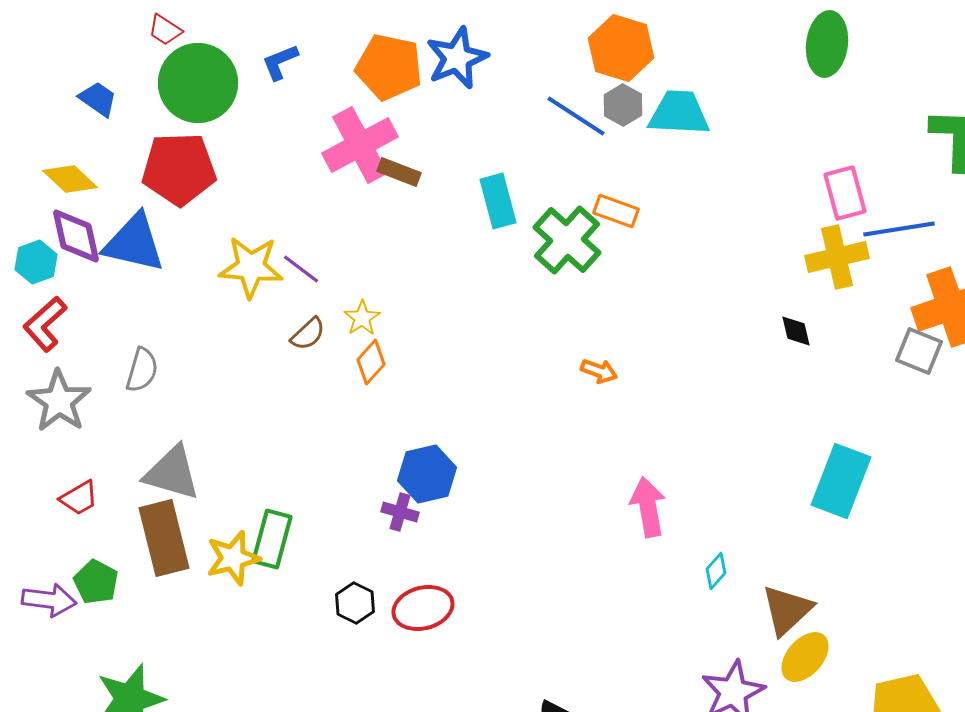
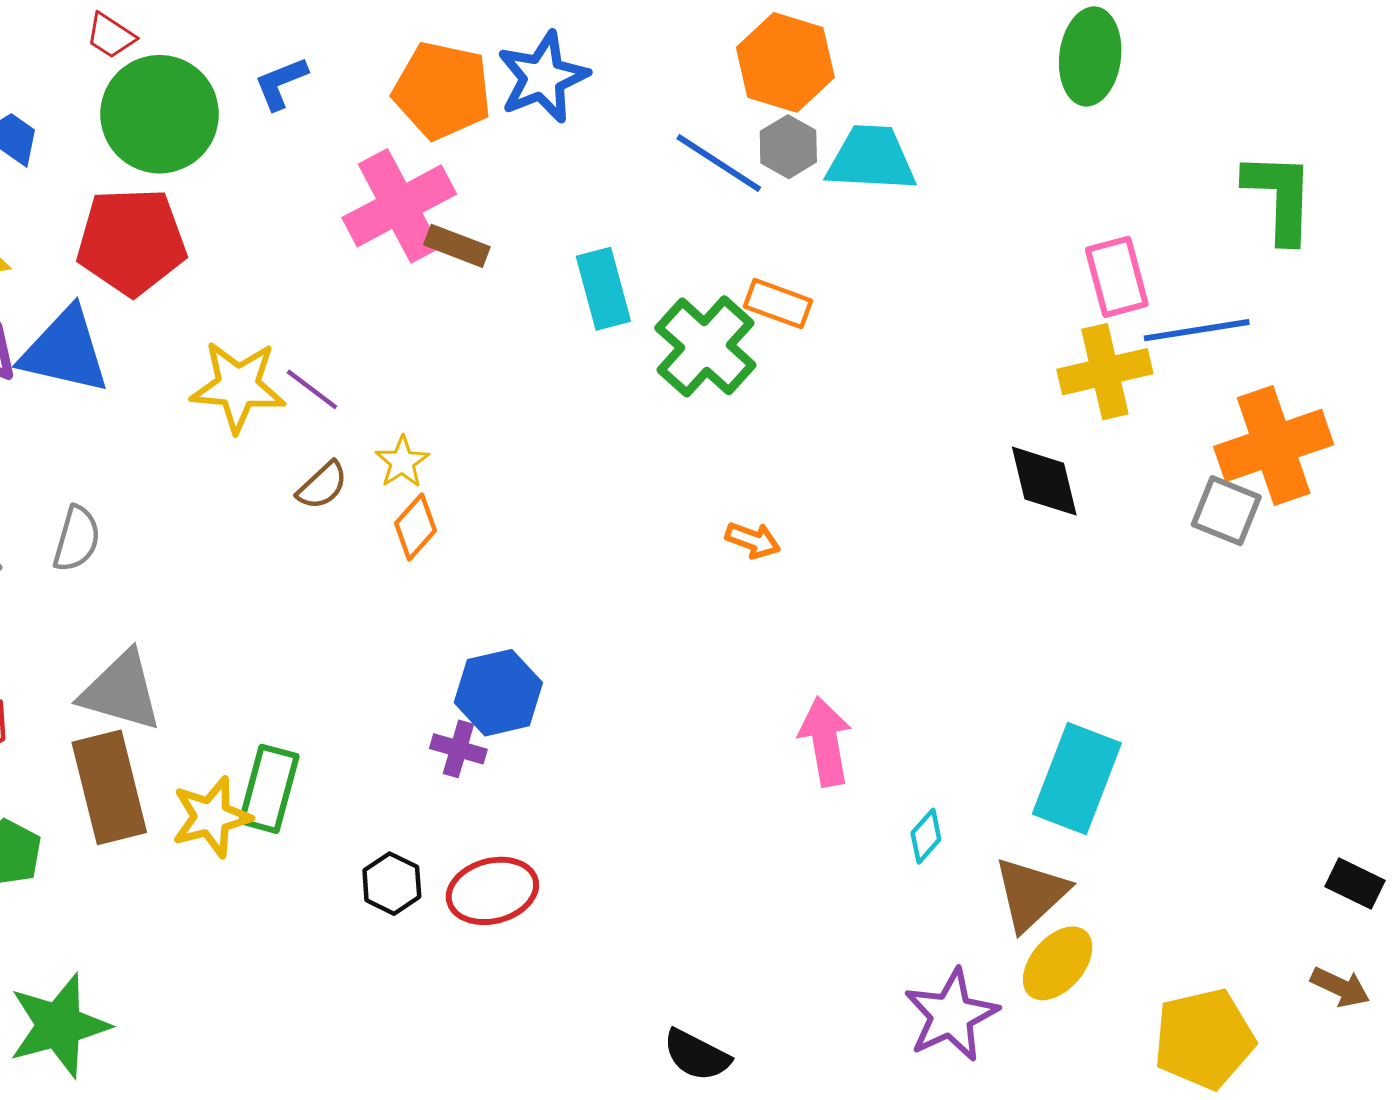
black diamond: (796, 331) -> (1044, 481), size x1.6
cyan rectangle: (841, 481) -> (1077, 778), moved

